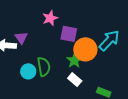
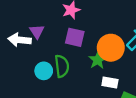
purple square: (69, 34) -> (75, 37), moved
white rectangle: (75, 80) -> (110, 83), moved, turned -32

